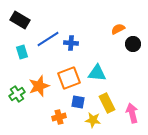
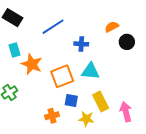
blue line: (48, 39) -> (53, 27), moved
blue cross: (71, 43) -> (81, 44), moved
orange star: (39, 86) -> (32, 64), moved, turned -30

